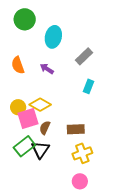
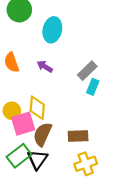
gray rectangle: (84, 56) -> (87, 71), moved
yellow diamond: (40, 105) -> (37, 108), turned 65
brown semicircle: (45, 128) -> (42, 134), size x1.5

